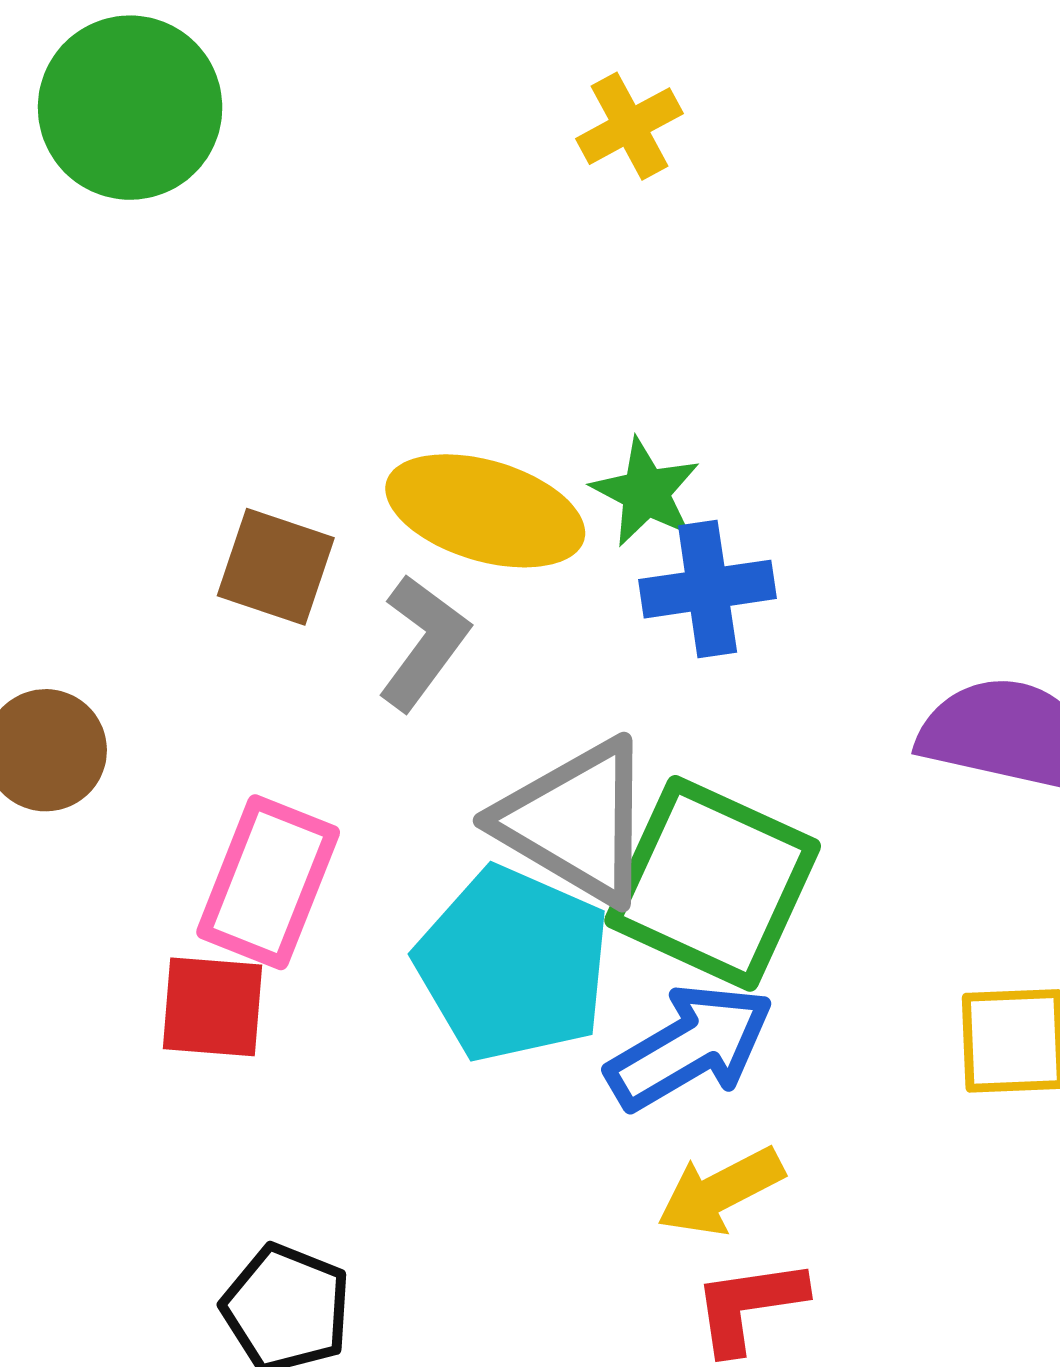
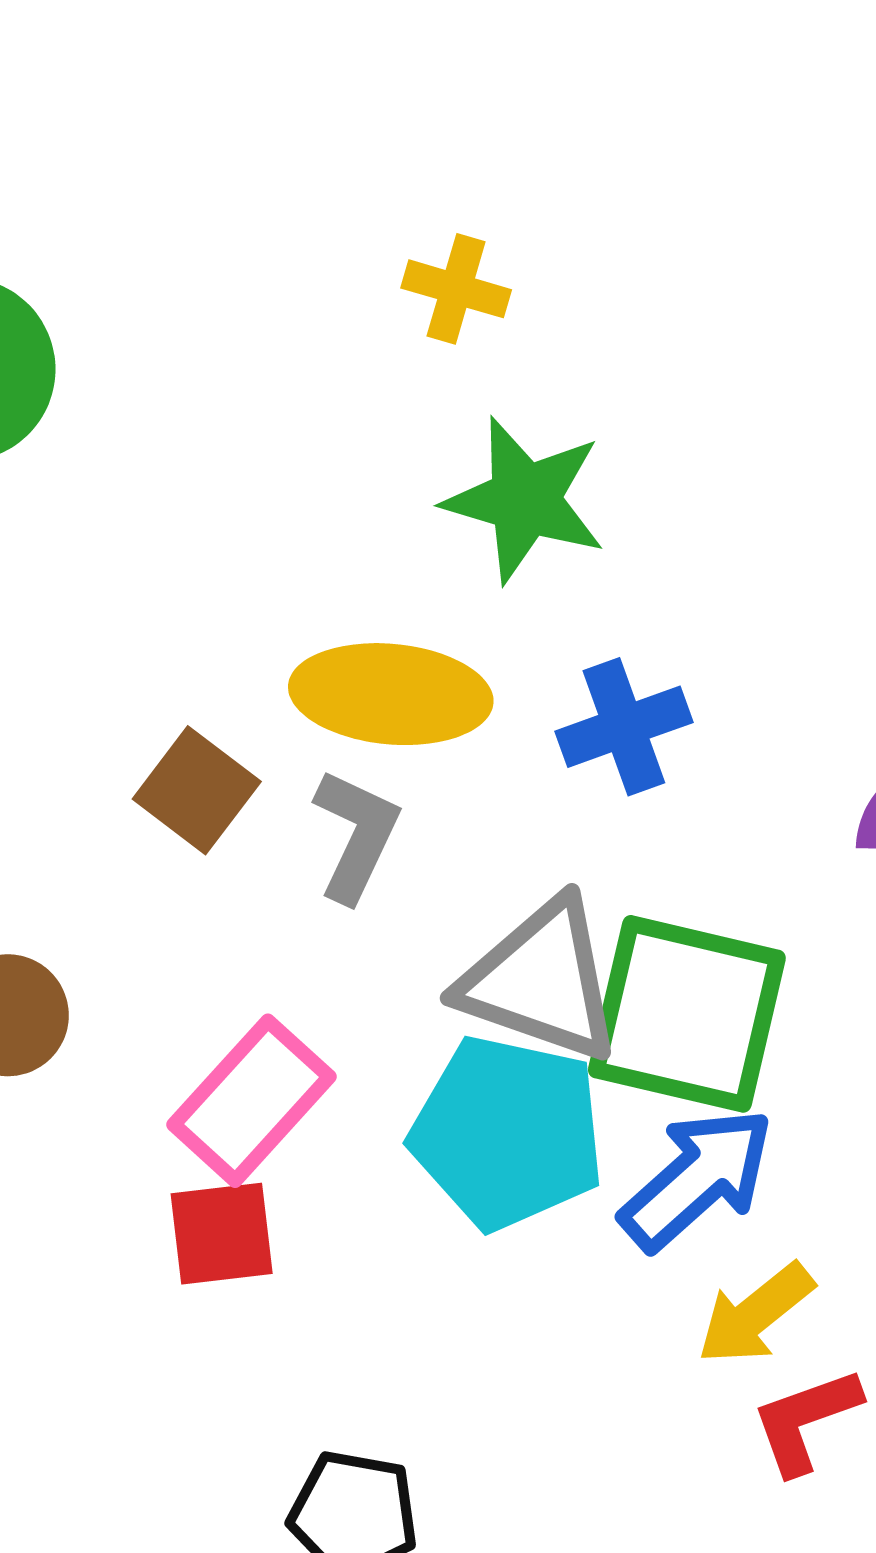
yellow cross: (630, 126) -> (456, 289), turned -34
green star: (646, 492) -> (525, 500), moved, size x1.5
brown square: (276, 567) -> (197, 790), turned 30
pink rectangle: (268, 882) -> (251, 1101), turned 32

